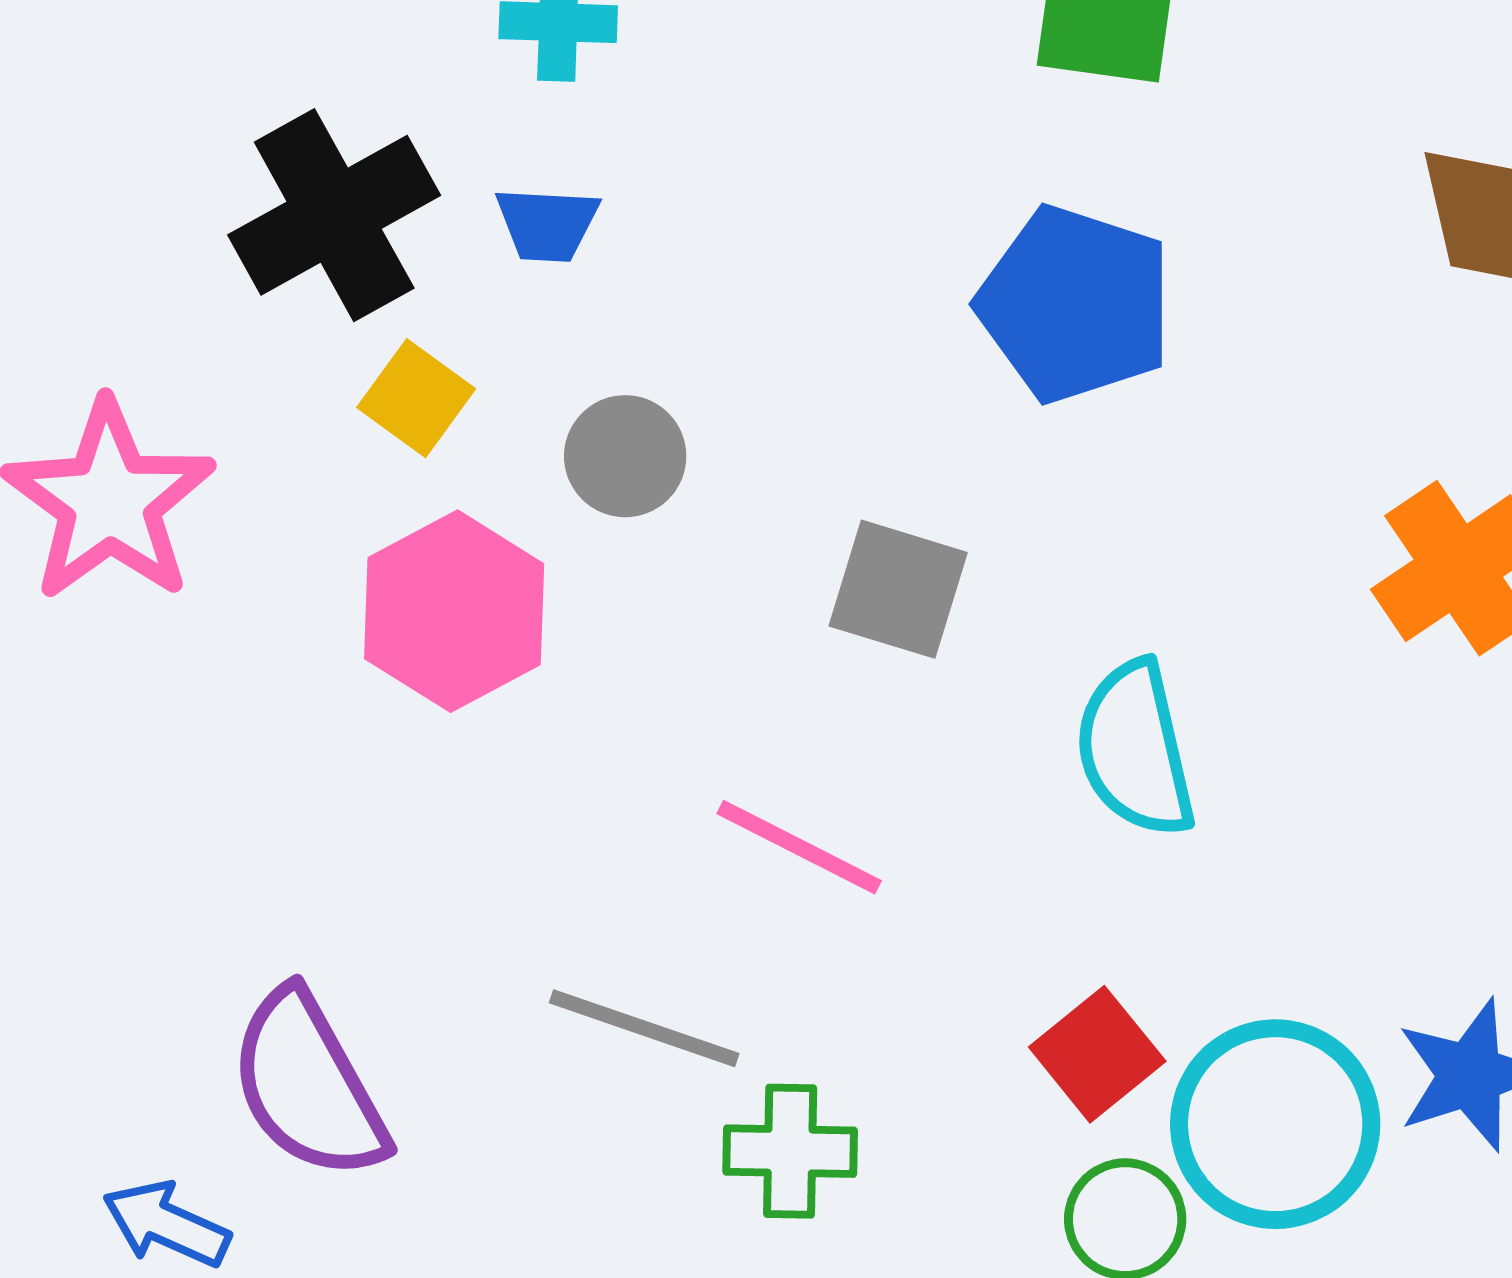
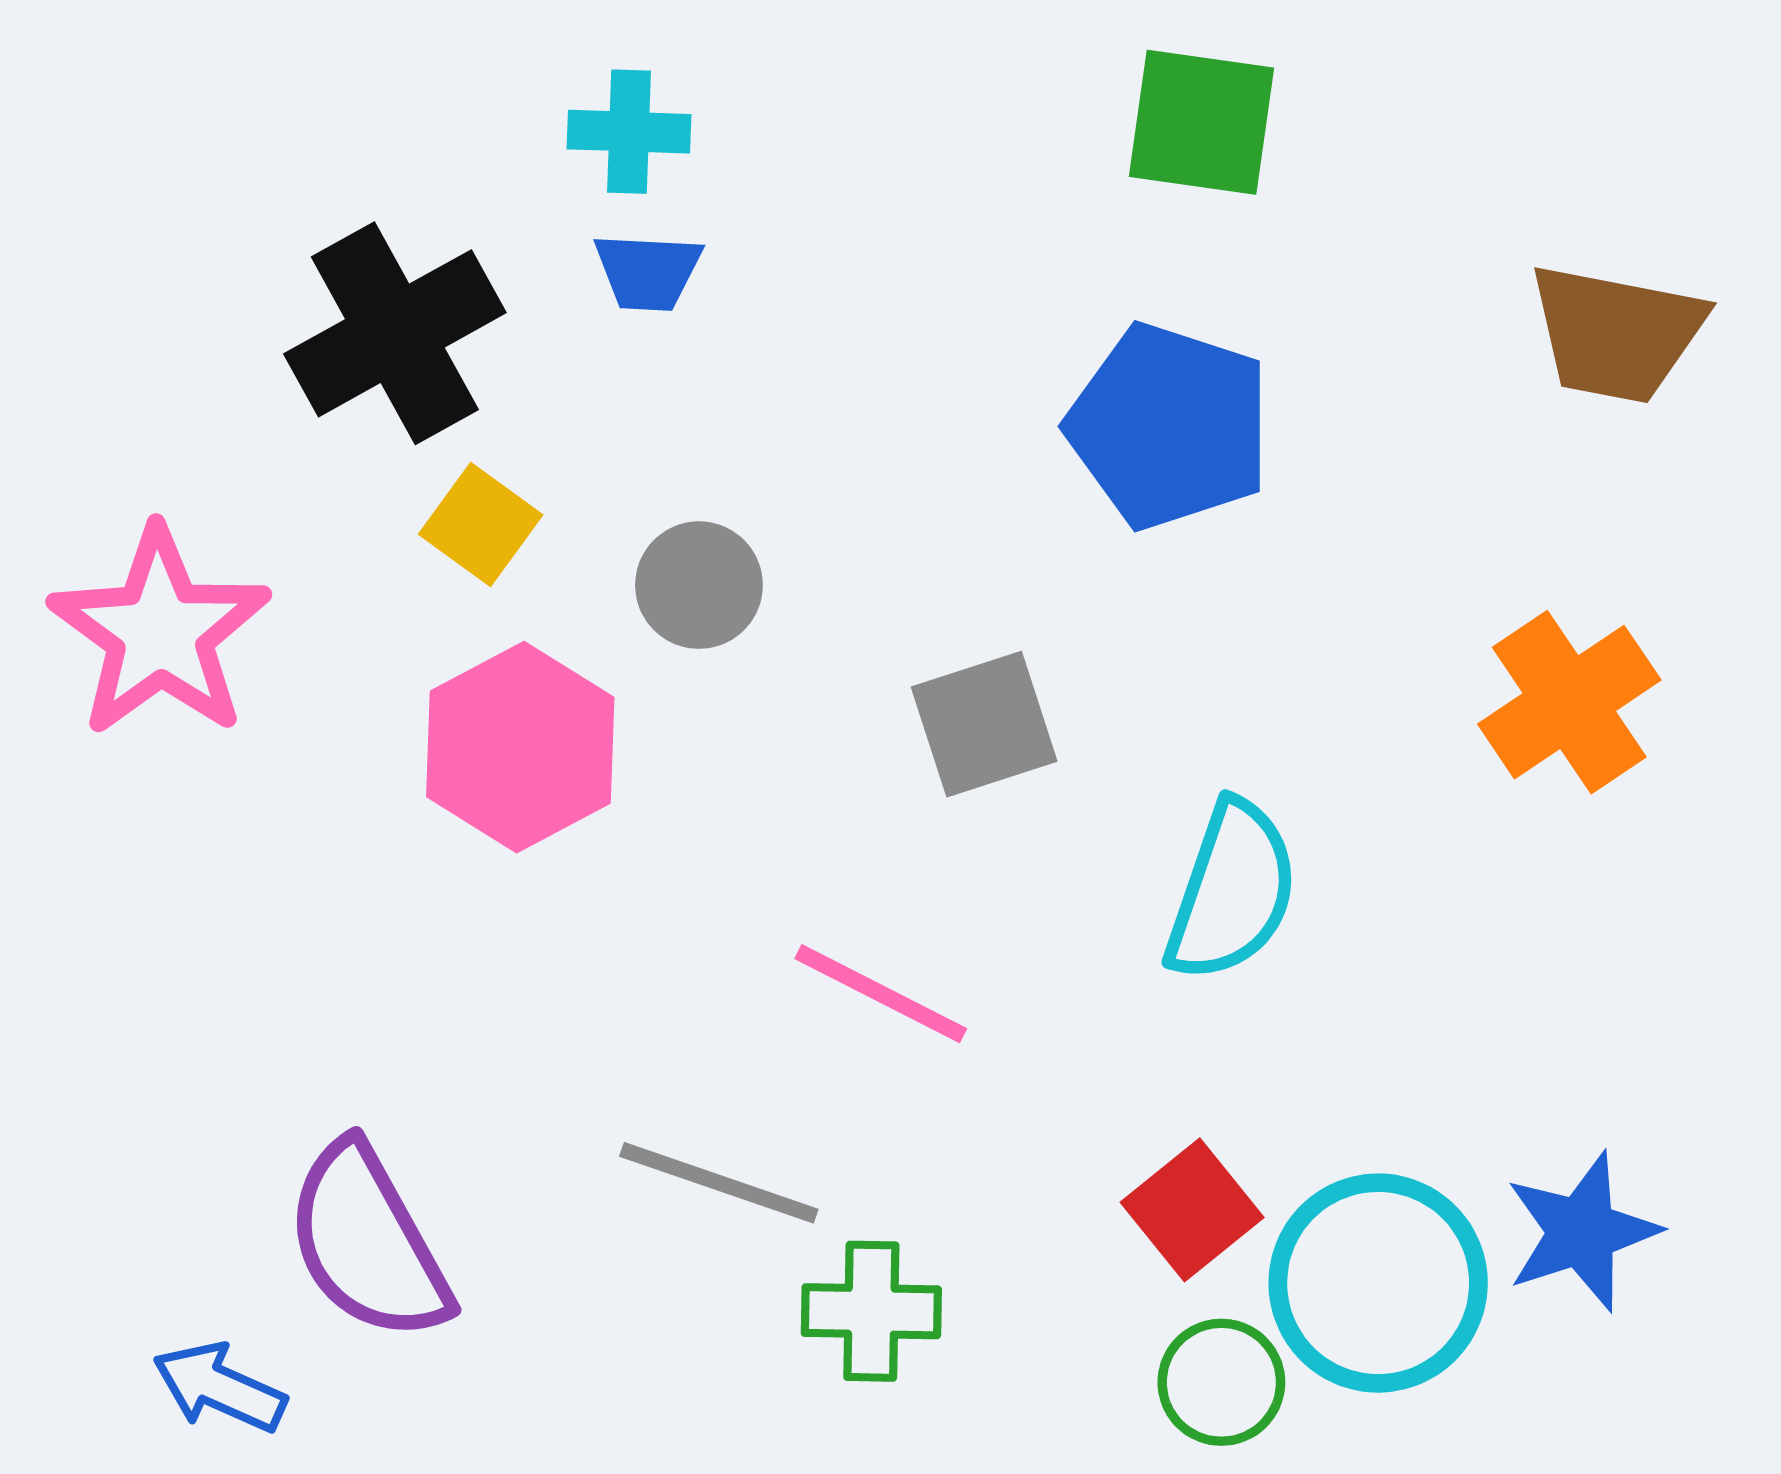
blue trapezoid: (547, 224) -> (648, 272), moved
gray square: (898, 589) -> (984, 724), turned -35
cyan semicircle: (1135, 749) -> (1232, 891), turned -148

